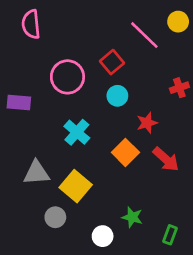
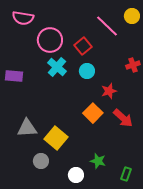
pink semicircle: (31, 24) -> (23, 18), turned -75
pink circle: (67, 77) -> (50, 40), moved
cyan cross: (77, 132) -> (57, 67), moved

